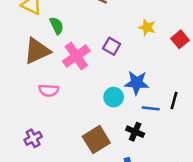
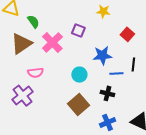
red square: (180, 39) -> (127, 34), moved
cyan circle: (114, 97) -> (79, 75), moved
purple cross: (33, 138) -> (22, 96), moved, size x1.5

